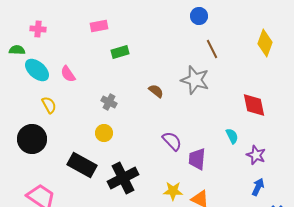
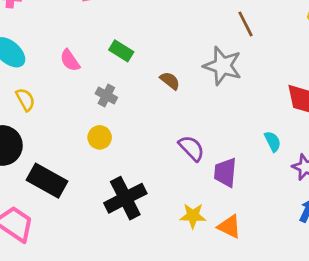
green rectangle: (120, 52) -> (121, 51), moved, turned 48
pink semicircle: (68, 74) -> (70, 60), moved
black rectangle: (82, 165) -> (47, 181), moved

